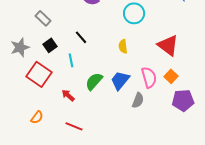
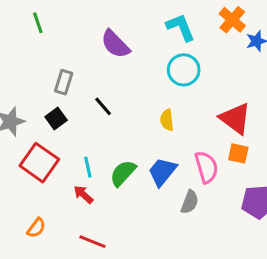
gray rectangle: (43, 18) -> (64, 82), moved, turned 63
cyan line: (71, 60) -> (88, 167), moved
orange square: (171, 76) -> (238, 153), moved, turned -32

